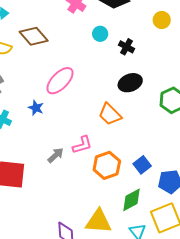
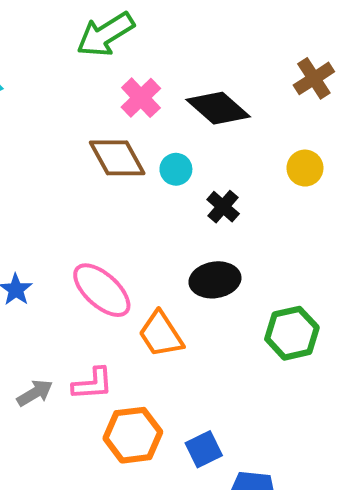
brown diamond: (34, 36) -> (117, 158), moved
pink ellipse: (60, 81) -> (102, 290), moved, turned 76

